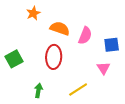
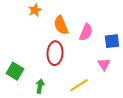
orange semicircle: (60, 28) -> (61, 25), turned -132
green square: (14, 59) -> (15, 71), moved, turned -30

